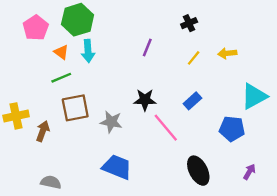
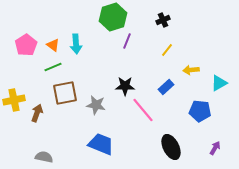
green hexagon: (78, 20) -> (113, 17), moved
pink pentagon: (36, 28) -> (26, 45), moved
yellow arrow: (227, 53) -> (191, 70), moved
cyan triangle: (254, 96) -> (219, 83), size x0.7

